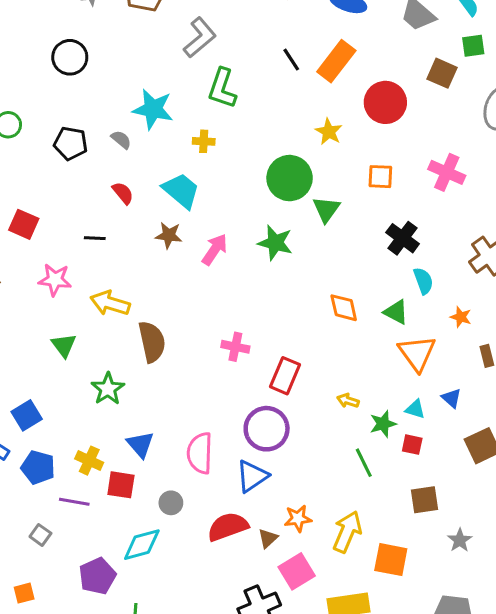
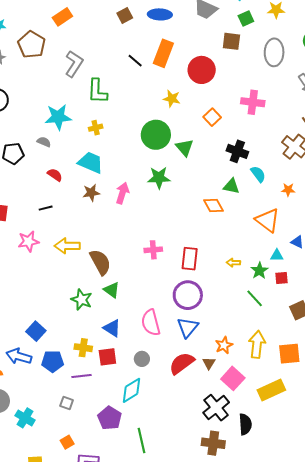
orange square: (380, 177) -> (212, 117), turned -30
green triangle: (396, 312) -> (231, 186), moved
green triangle: (64, 345) -> (112, 290), moved

